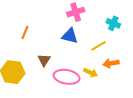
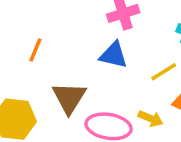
brown triangle: (44, 60) -> (69, 98), size x1.5

